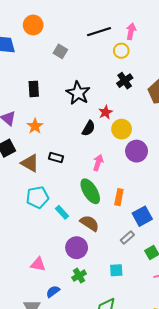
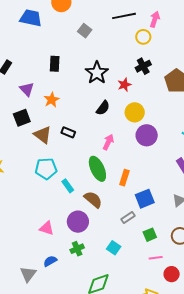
red star: (105, 112) -> (124, 85), moved
pink triangle: (38, 264) -> (47, 228), moved
cyan square: (116, 270) -> (114, 248), turned 32

